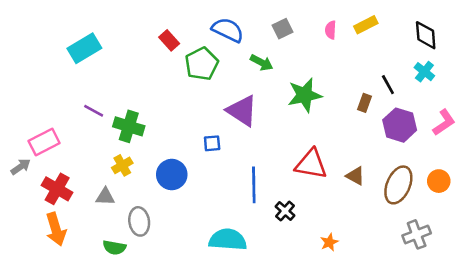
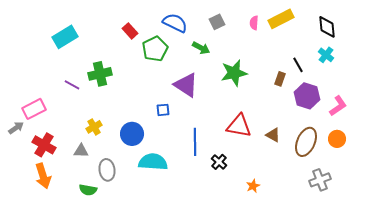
yellow rectangle: (366, 25) -> (281, 19), size x1.4
pink L-shape: (444, 122) -> (338, 106), moved
green cross: (129, 126) -> (100, 74), moved, turned -30
cyan semicircle: (228, 240) -> (153, 162), moved

